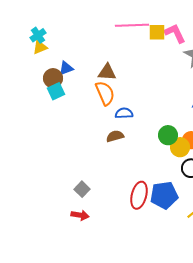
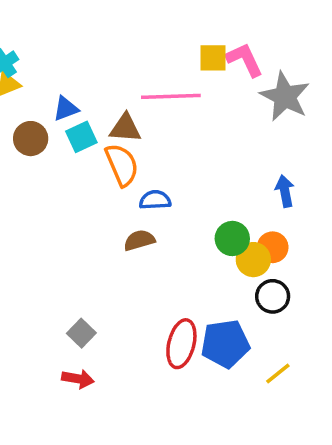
pink line: (132, 25) -> (171, 96), moved
blue triangle: (66, 68) -> (66, 109), moved
cyan square: (56, 91) -> (81, 137), moved

